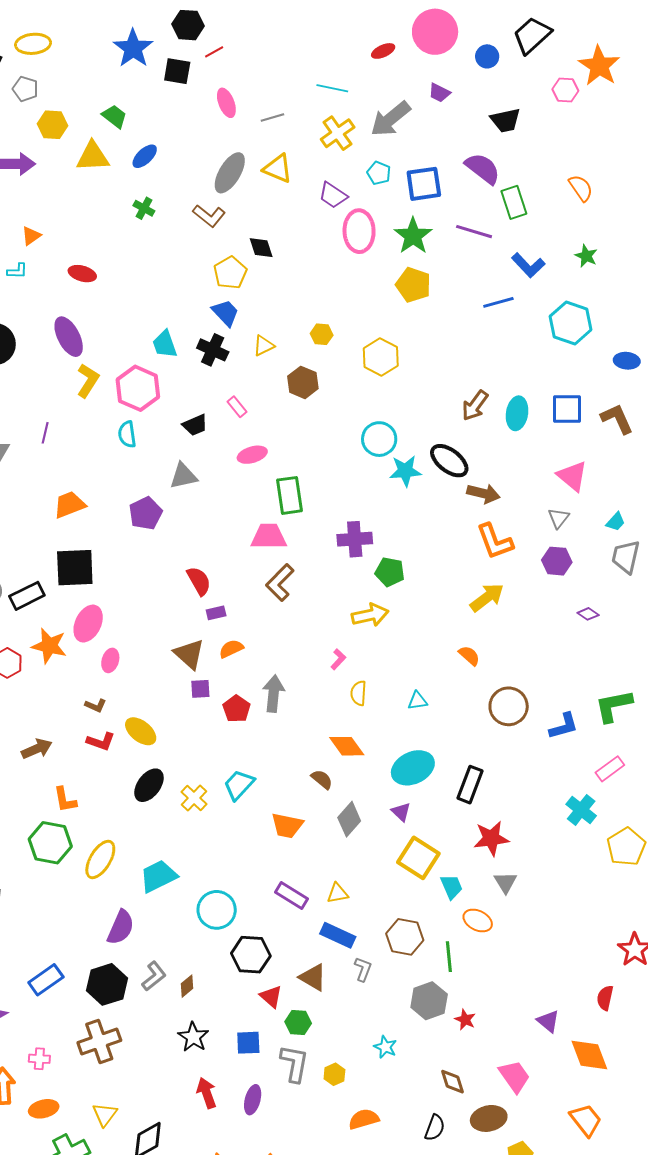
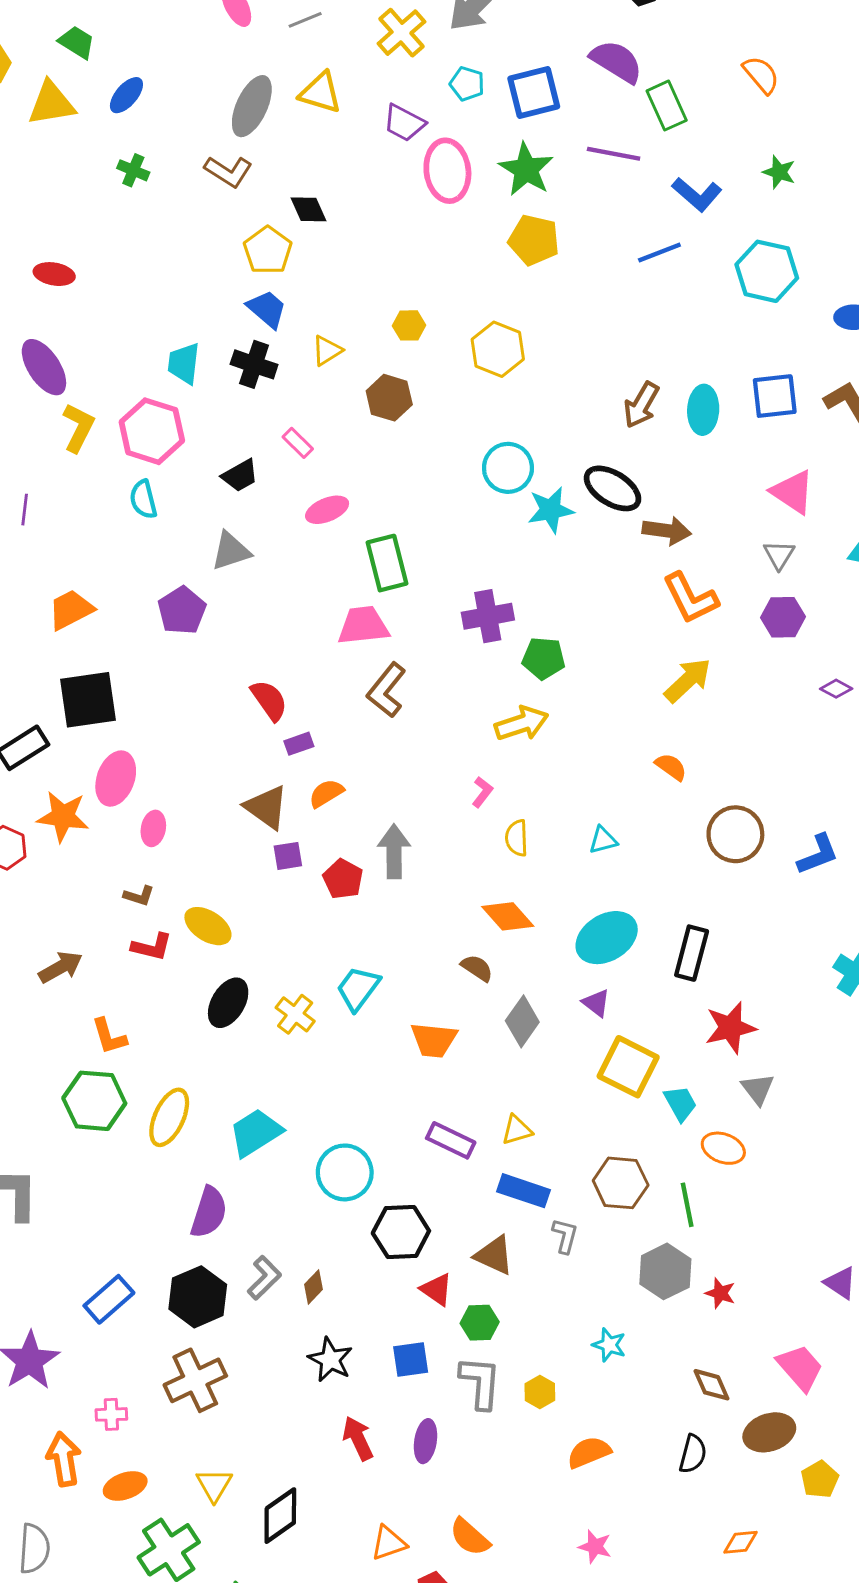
cyan trapezoid: (165, 344) -> (184, 363), turned 32

